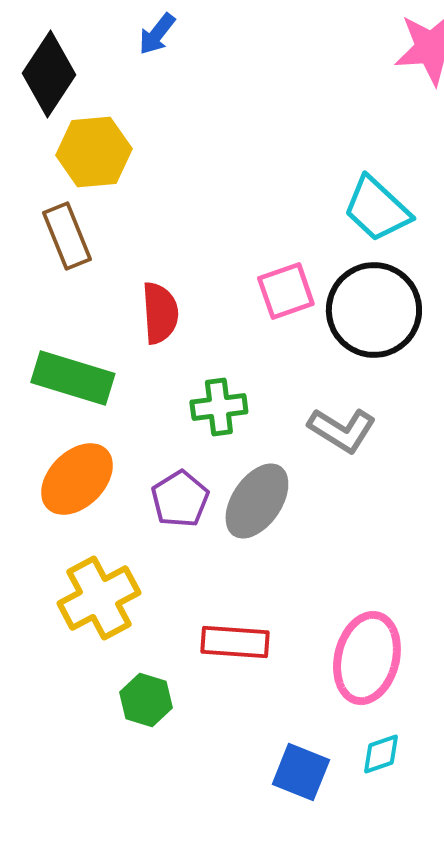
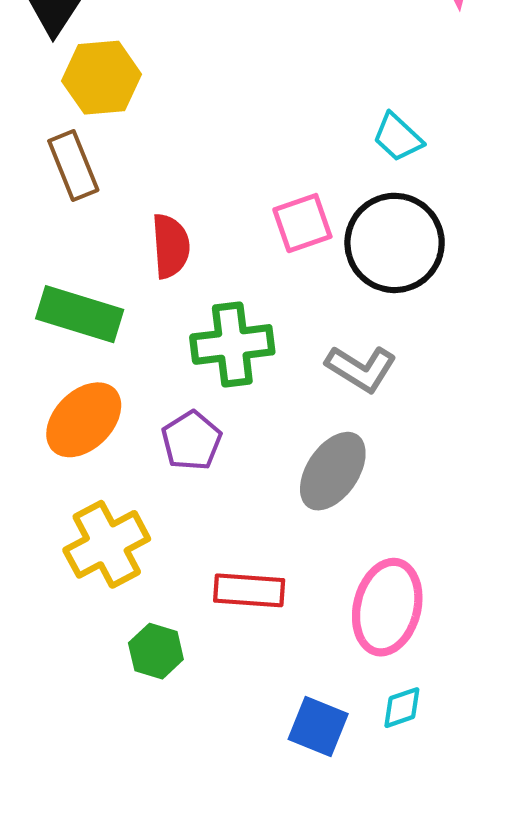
cyan trapezoid: (377, 209) -> (398, 137), size x0.7
green cross: (219, 407) -> (232, 344), size x1.4
gray ellipse: (257, 501) -> (333, 471), moved

